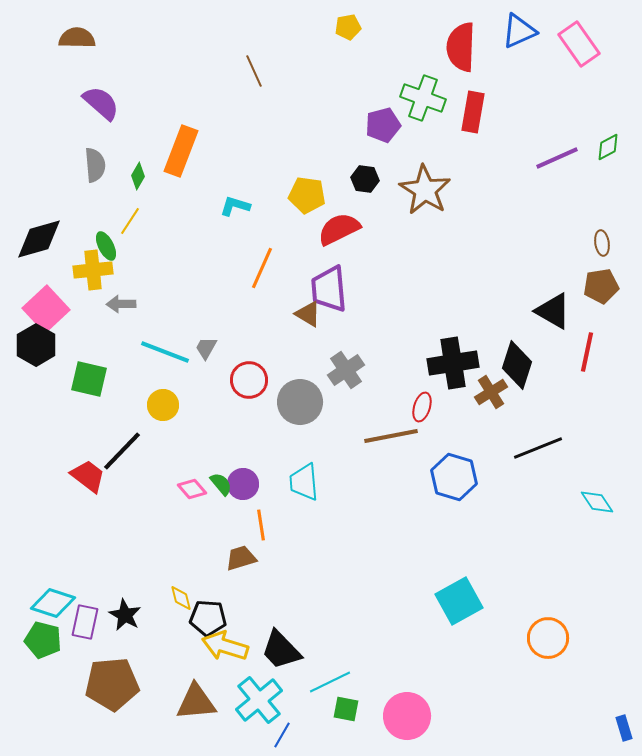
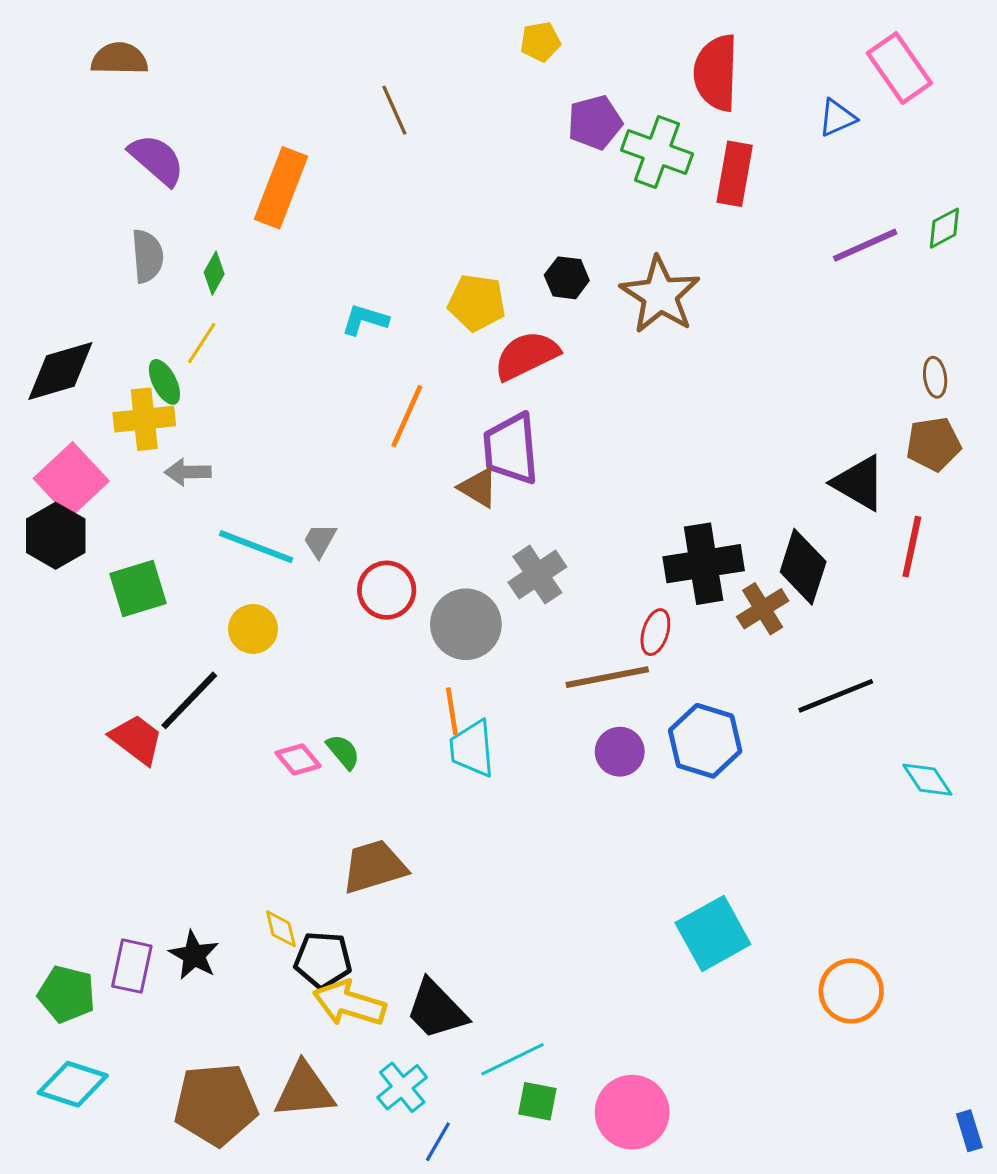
blue triangle: (519, 31) -> (837, 118), moved, size x0.7
purple pentagon: (383, 125) -> (595, 122), moved
orange rectangle: (181, 151) -> (281, 188), moved
green square: (89, 379) -> (138, 589), turned -30
purple circle: (243, 484) -> (620, 752), moved
orange line: (261, 525) -> (452, 711), moved
brown trapezoid: (241, 558) -> (374, 867), size x1.4
cyan diamond: (53, 603) -> (73, 1084), moved
brown pentagon: (112, 684) -> (216, 1104), moved
cyan cross: (259, 700) -> (402, 1087), size x0.7

